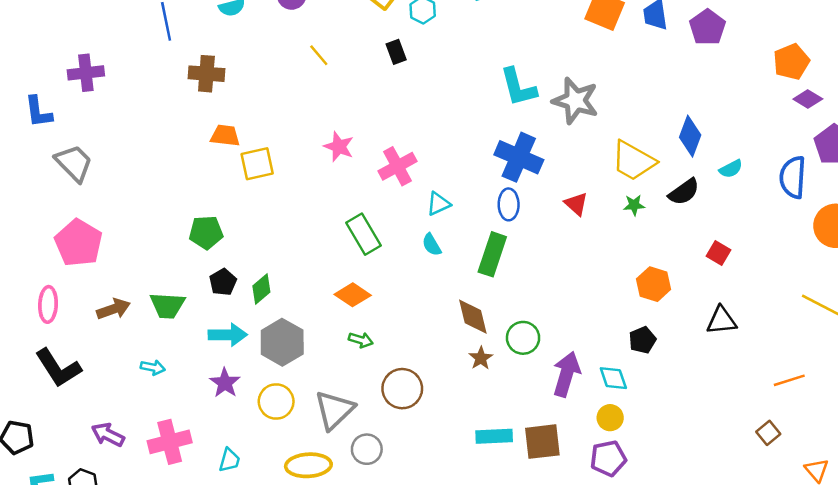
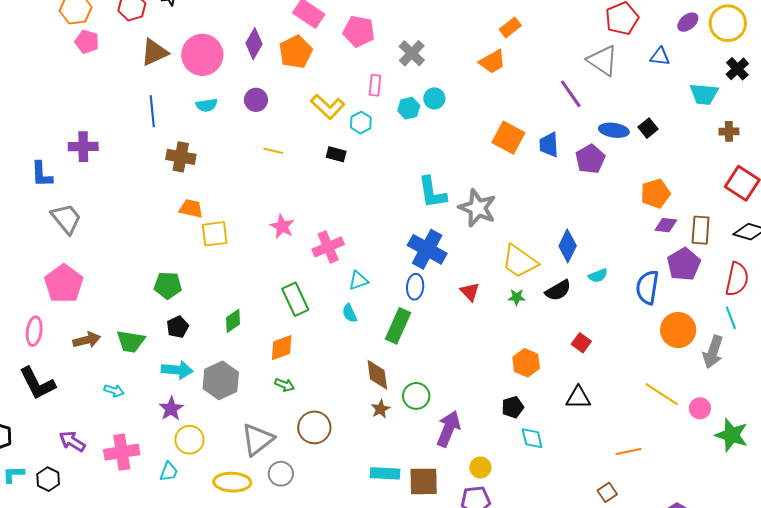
black rectangle: (396, 52) -> (336, 154), turned -60
yellow line: (319, 55) -> (273, 151), turned -42
purple diamond: (808, 99) -> (666, 225), turned -30
green diamond: (261, 289) -> (233, 321), moved
orange diamond: (353, 295) -> (282, 348), turned -60
cyan diamond: (613, 378) -> (532, 438), moved
yellow circle: (276, 402) -> (189, 440), moved

